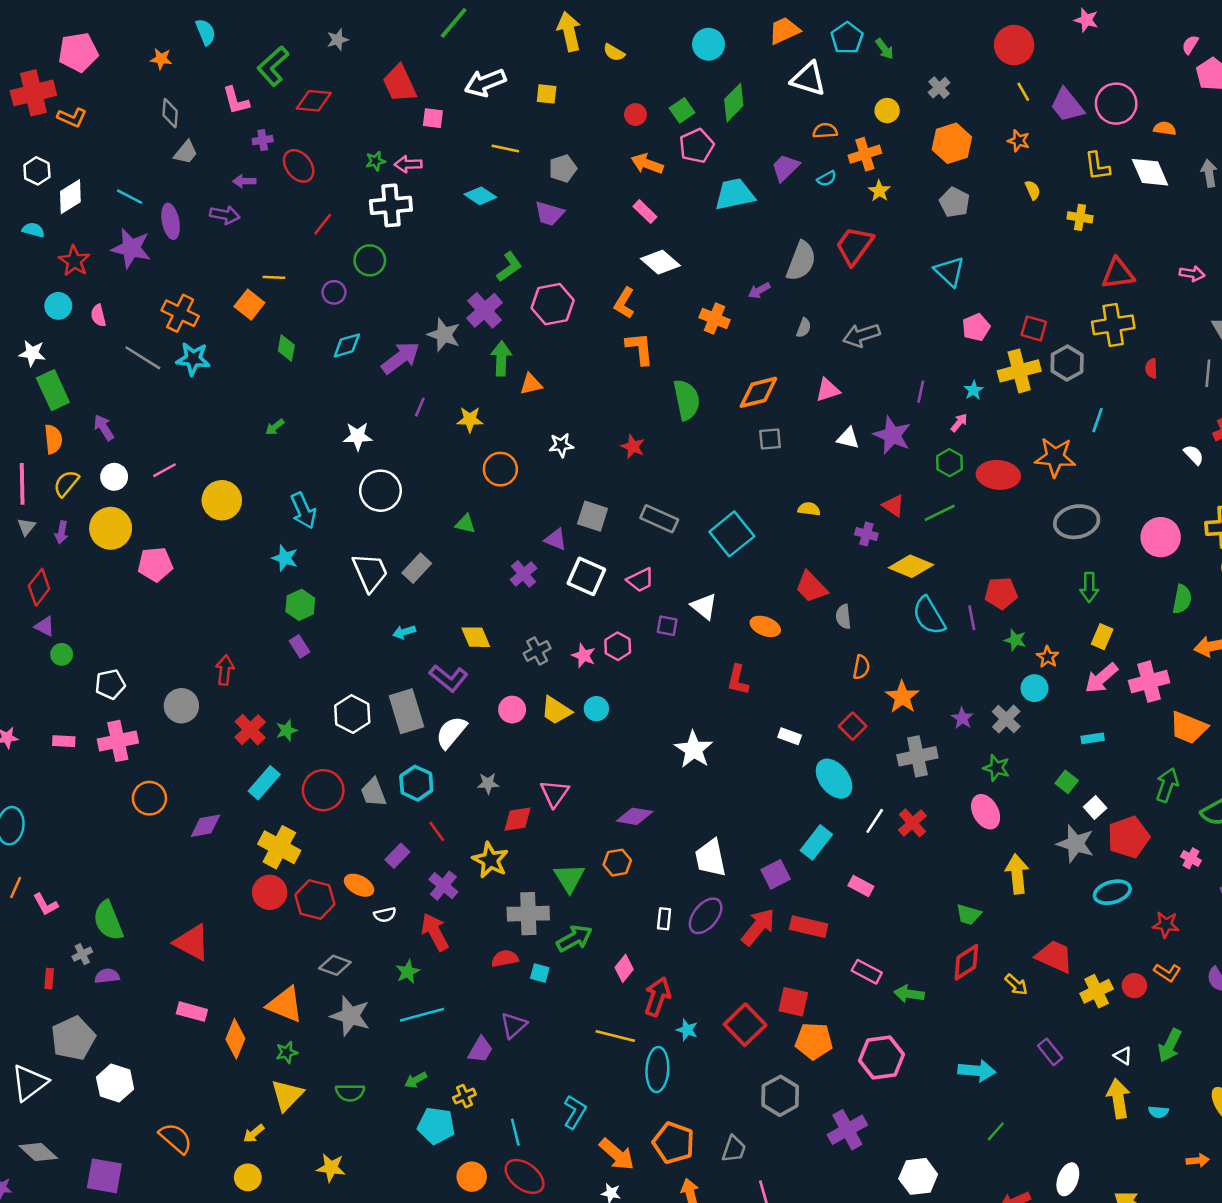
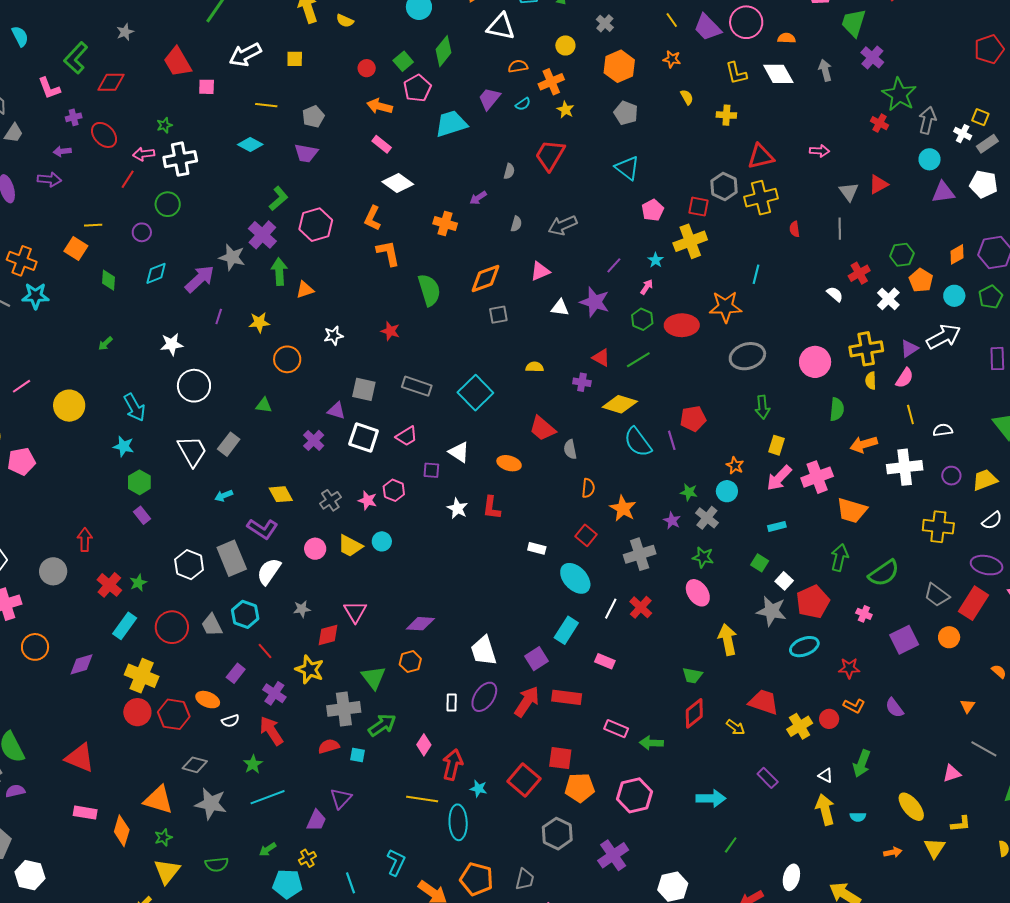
pink arrow: (408, 164) -> (144, 154), moved
gray semicircle: (801, 261) -> (509, 171), size x0.5
gray hexagon: (1067, 363) -> (724, 186), moved
purple line: (921, 392) -> (614, 265), turned 36
green star: (1015, 640) -> (689, 492), moved
white star: (694, 750) -> (457, 508), moved, size x0.7

